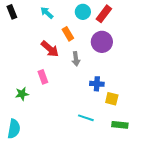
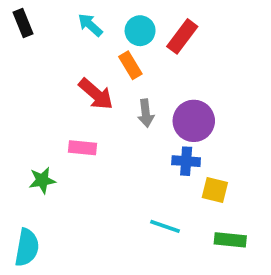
cyan circle: (83, 12) -> (140, 31), moved
red rectangle: (104, 14) -> (182, 36), moved
purple circle: (102, 42) -> (194, 121), moved
pink rectangle: (43, 77) -> (82, 148), turned -64

